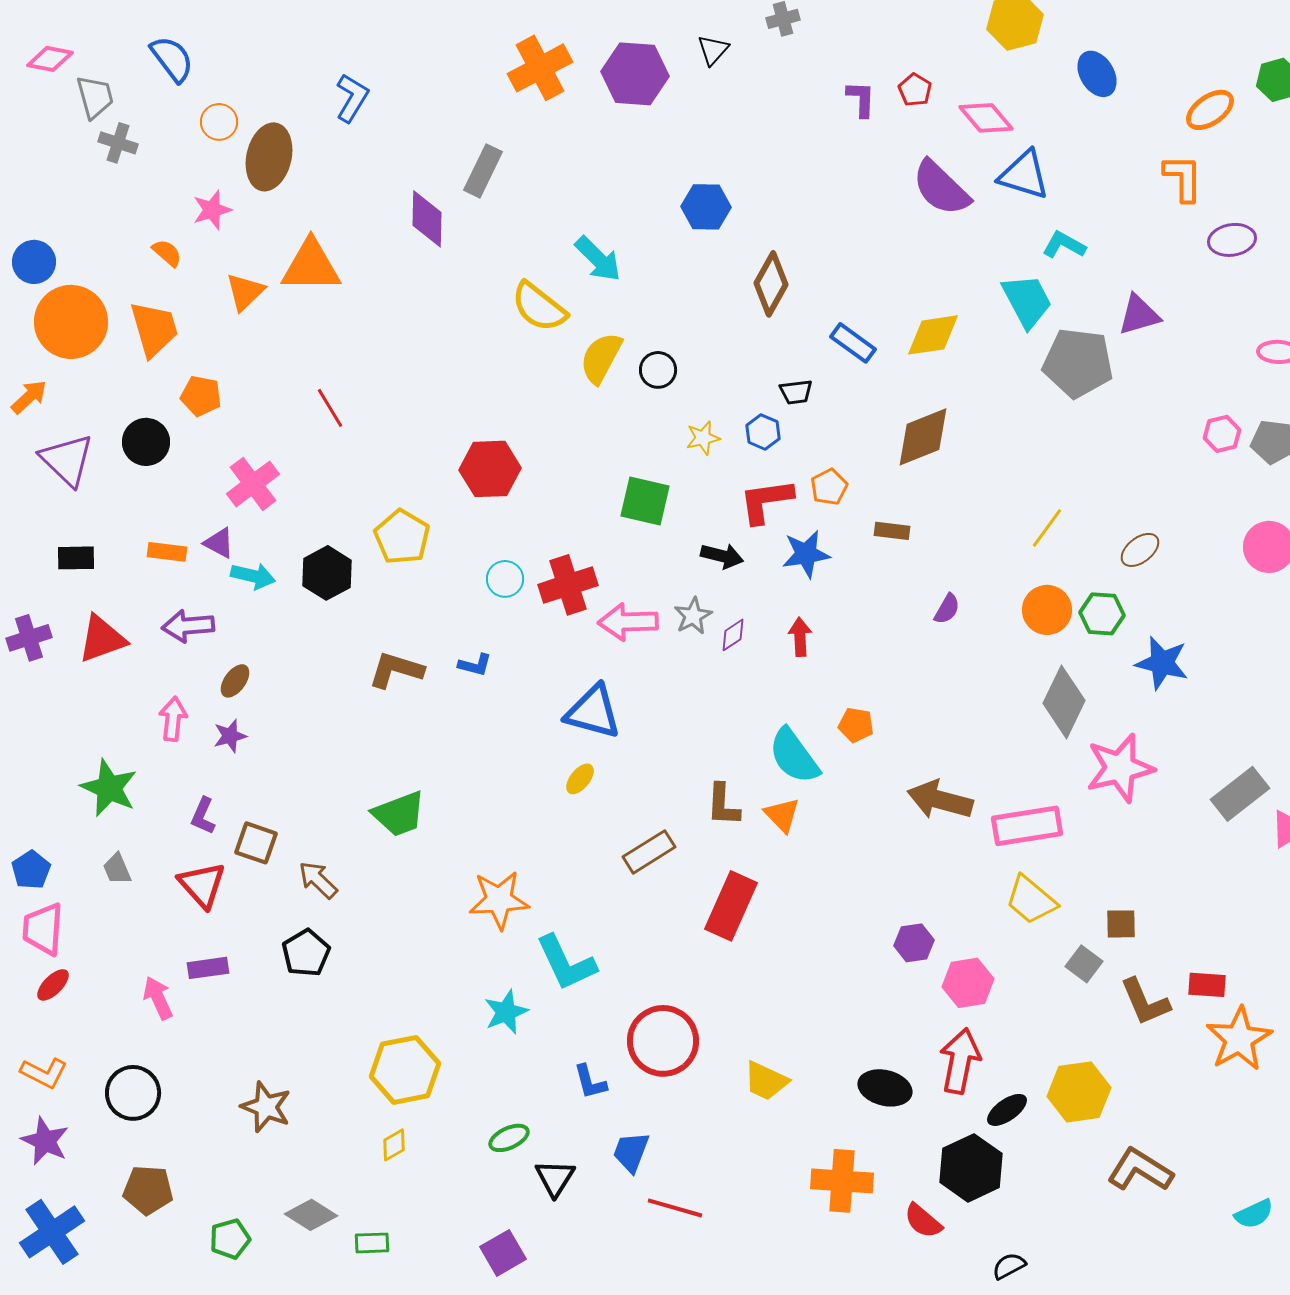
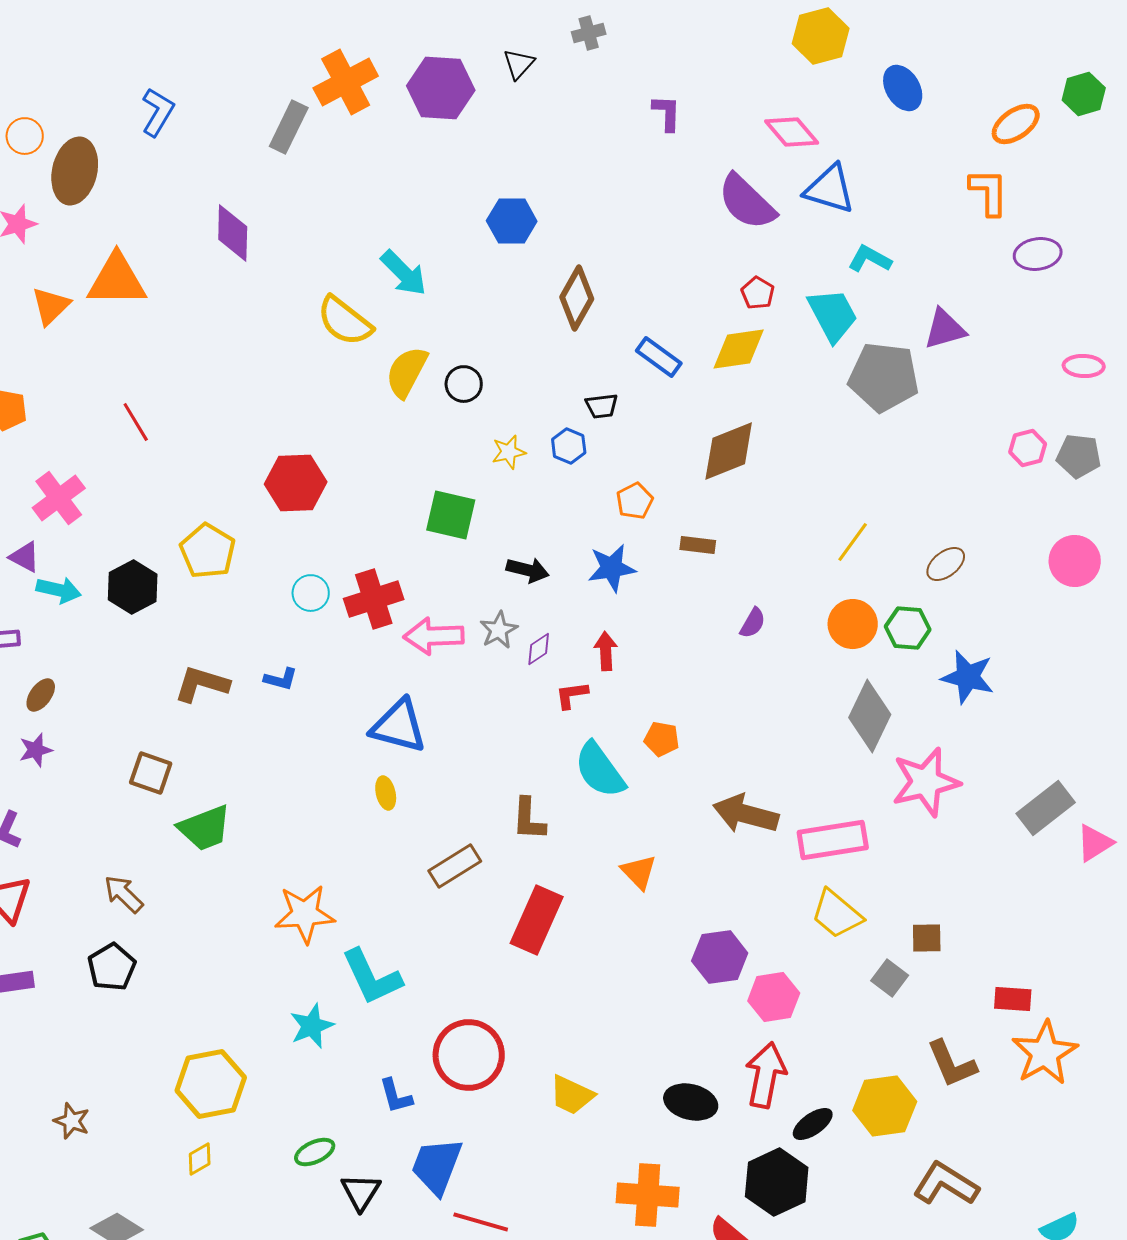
red pentagon: (915, 90) -> (758, 293), moved
gray rectangle: (483, 171) -> (289, 127), moved
red L-shape: (766, 501) -> (572, 695), moved, size x0.6
yellow ellipse: (580, 779) -> (386, 793), turned -52
orange triangle: (782, 815) -> (639, 872), moved
brown square: (256, 843) -> (151, 773), moved
purple hexagon: (914, 943) -> (720, 957), size x1.4
brown L-shape: (1145, 1002) -> (952, 1064), moved
brown star: (266, 1107) -> (72, 1121), size x0.7
blue trapezoid: (631, 1152) -> (437, 1166), size x1.4

